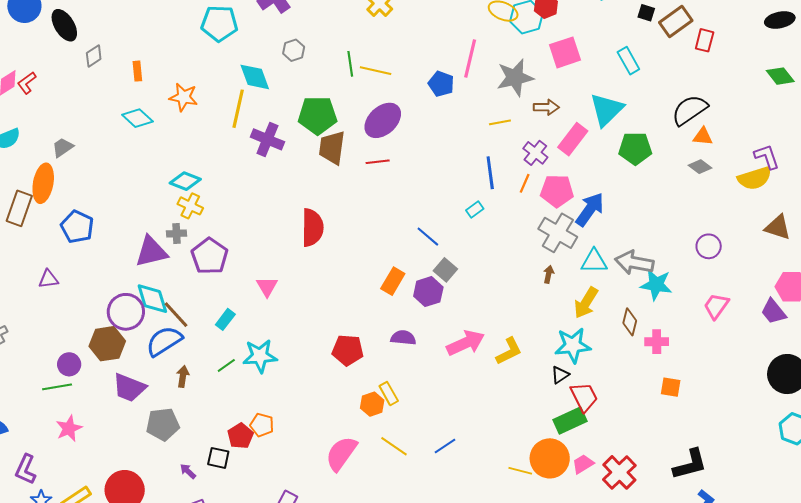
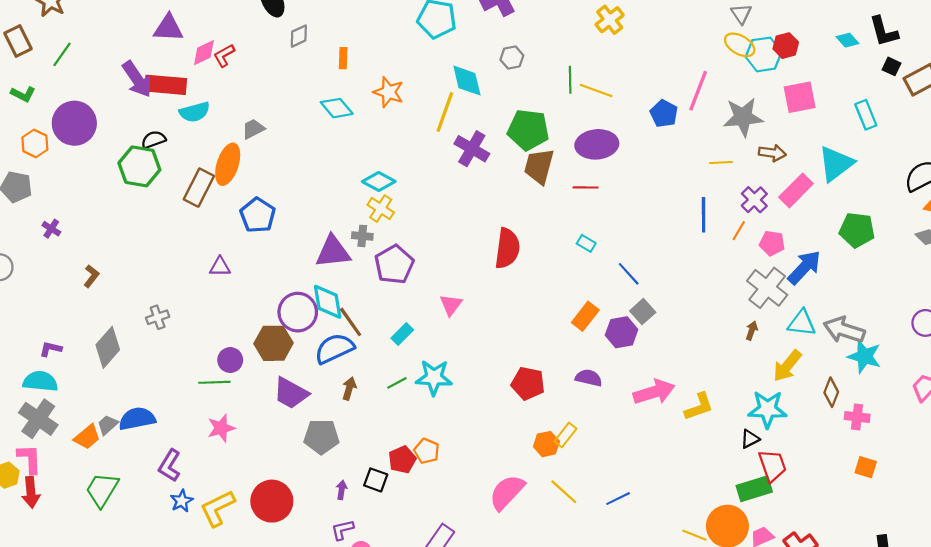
purple ellipse: (383, 120) -> (597, 144), turned 30
green pentagon: (635, 148) -> (857, 230), moved
pink pentagon: (557, 191) -> (772, 243), size x0.7
cyan rectangle: (475, 209) -> (586, 243), moved, turned 60
yellow rectangle: (389, 393) -> (565, 435), turned 60
purple arrow: (188, 471) -> (342, 490), turned 48

